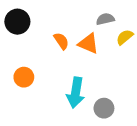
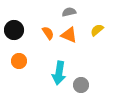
gray semicircle: (105, 19) -> (69, 12), moved
black circle: (17, 22) -> (14, 30), moved

